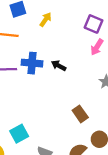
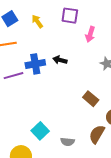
yellow arrow: (46, 20) -> (37, 21), turned -56
purple square: (94, 24) -> (70, 16), moved

